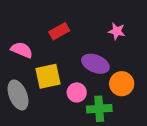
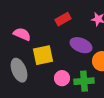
red rectangle: (59, 31) -> (63, 19), moved
pink circle: (77, 92) -> (62, 78), moved

